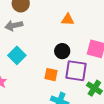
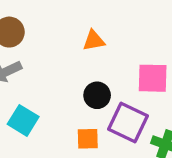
purple square: (76, 71) -> (128, 123), turned 30

